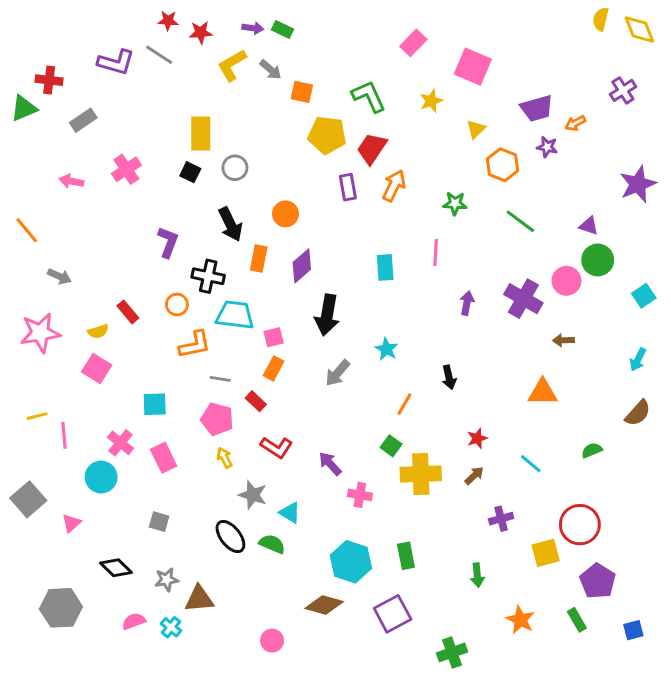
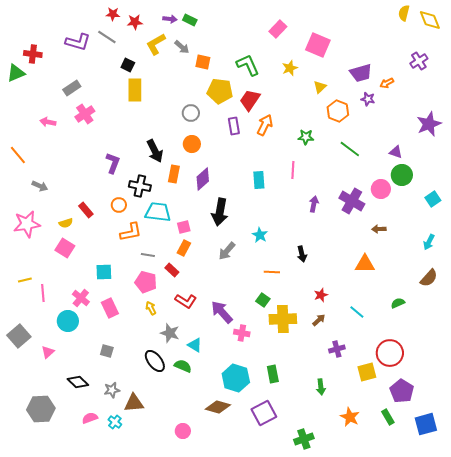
gray rectangle: (83, 120) -> (72, 88), moved
gray circle: (235, 168) -> (191, 113), moved
black square: (190, 172) -> (128, 65), moved
orange line: (404, 404) -> (272, 272), turned 63
purple arrow: (330, 464) -> (222, 312), size x1.4
blue square: (633, 630) -> (426, 424), size x1.6

